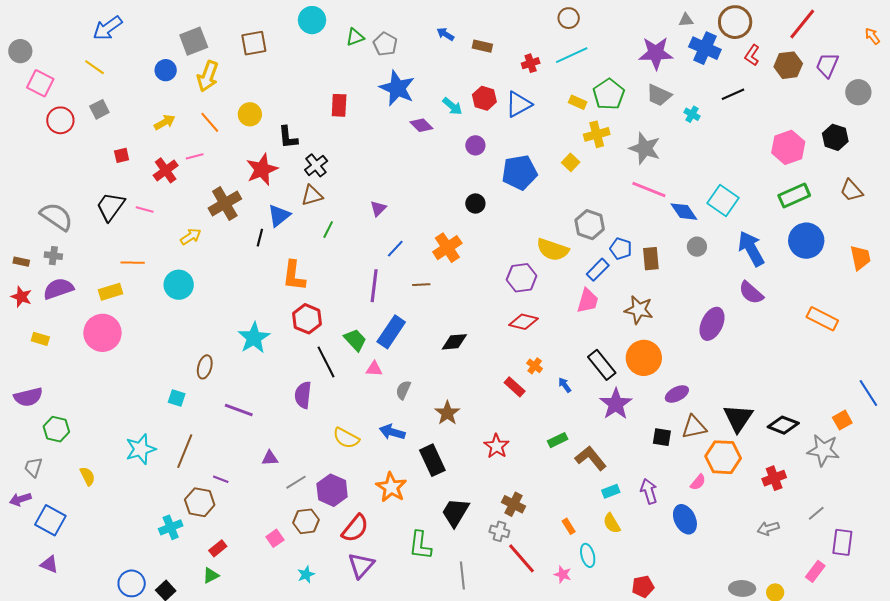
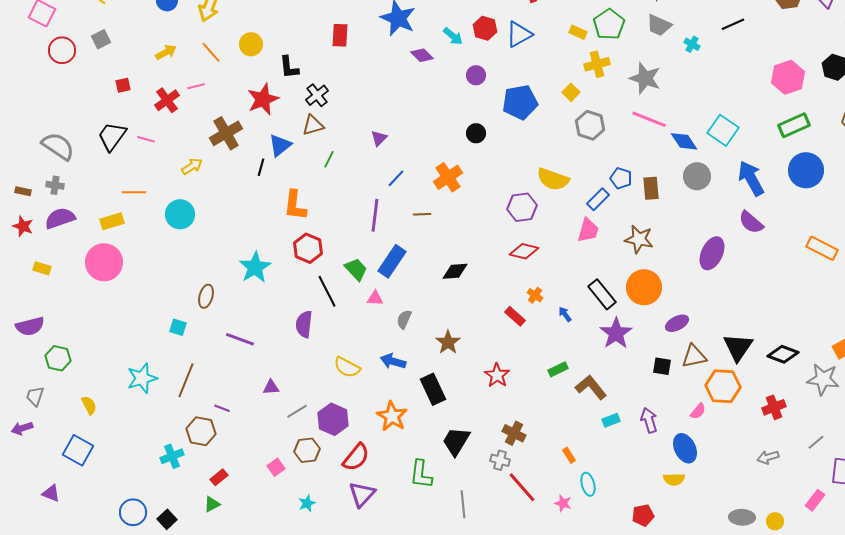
gray hexagon: (590, 225) -> (590, 125), moved
gray circle: (697, 247) -> (697, 176), size x1.4
blue square: (50, 520) -> (78, 450), moved
yellow semicircle: (612, 523) -> (674, 479), moved, turned -60

